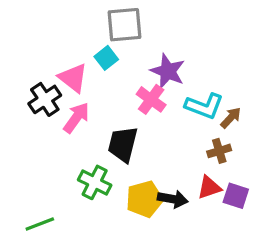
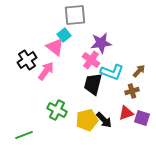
purple star: (168, 71) -> (101, 43), turned -30
pink triangle: (73, 78) -> (55, 47), moved
cyan L-shape: (204, 106) -> (112, 72), moved
black trapezoid: (123, 144) -> (93, 84), moved
black arrow: (173, 199) -> (104, 120), turned 36

